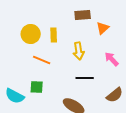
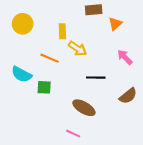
yellow circle: (31, 34) -> (23, 24), moved
yellow arrow: (79, 51) -> (77, 49), moved, turned -48
cyan semicircle: (15, 96) -> (22, 74), moved

